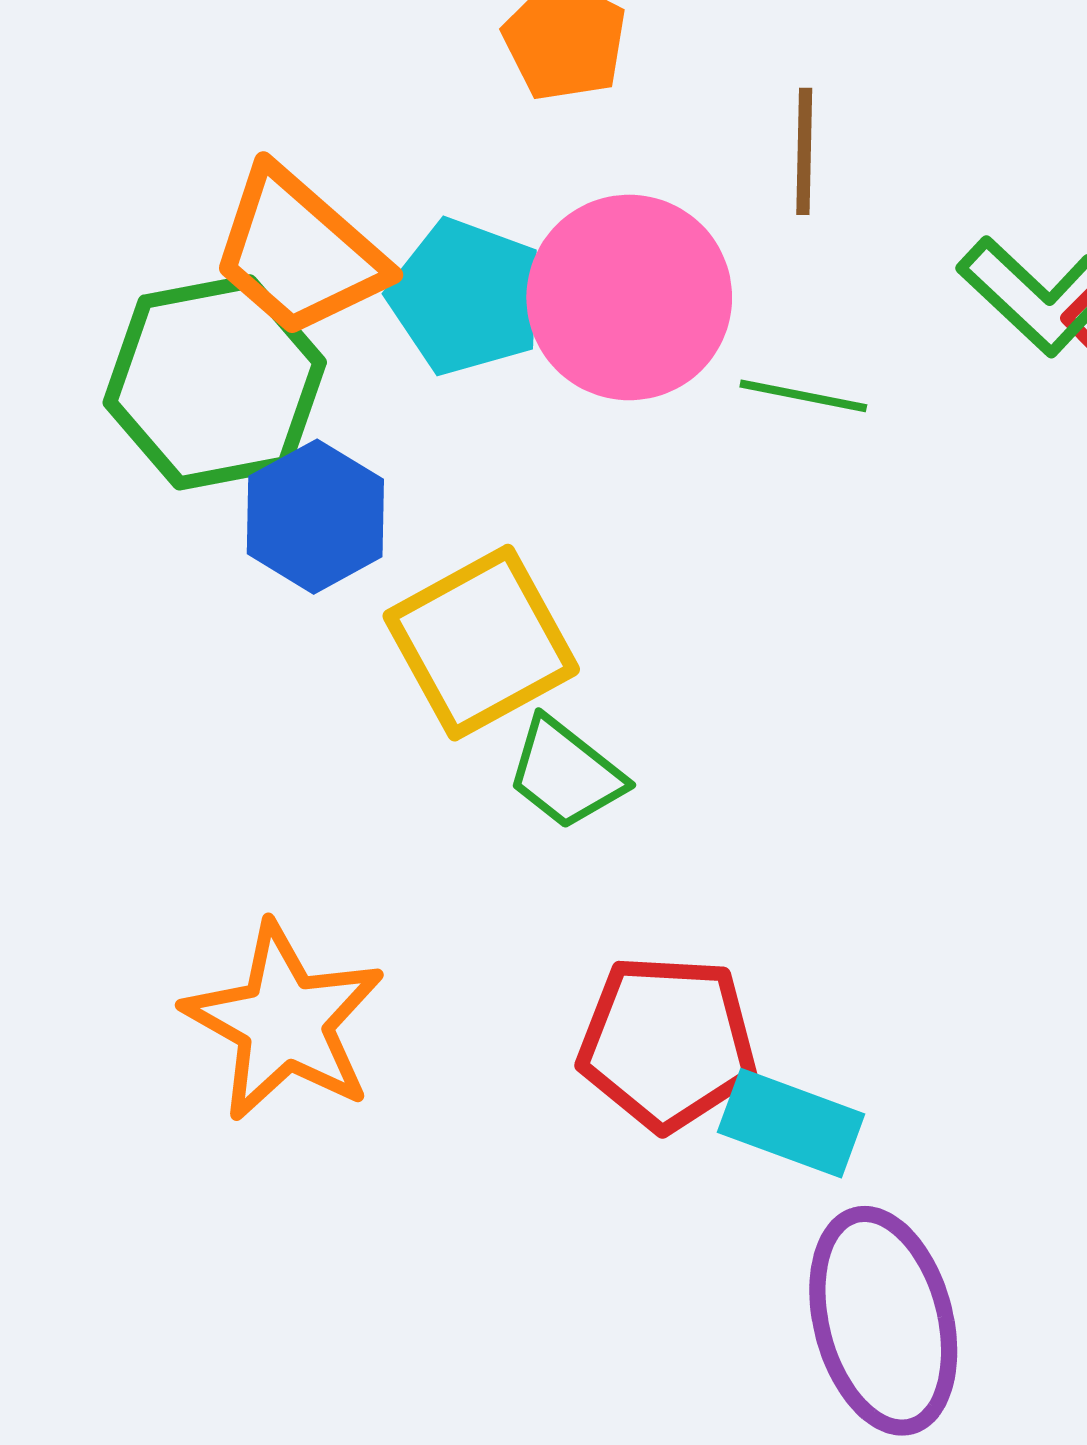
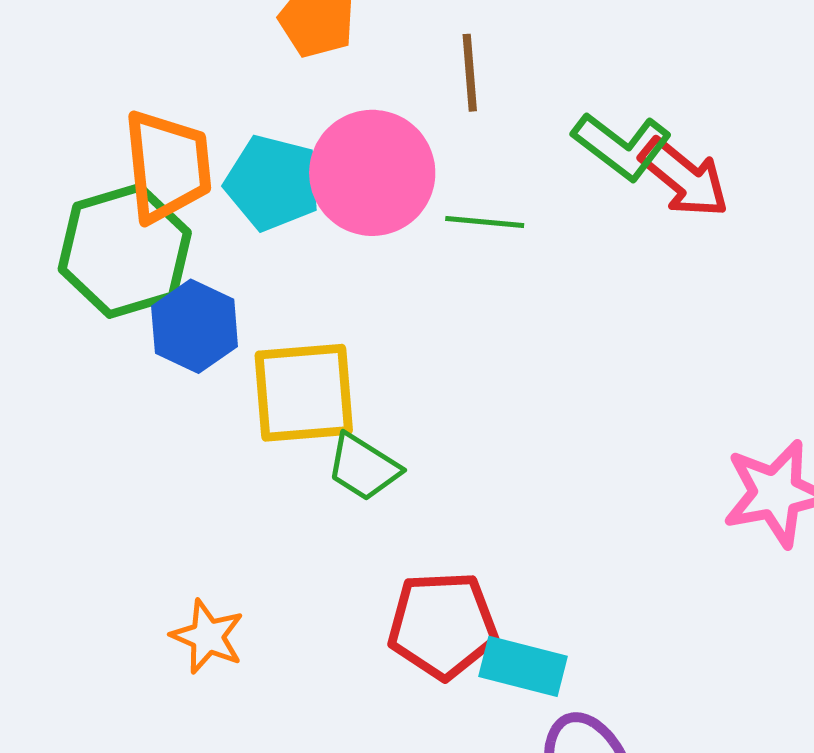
orange trapezoid: (298, 252) -> (168, 166), turned -131
yellow square: (481, 643) -> (304, 393), turned 30
orange star: (284, 1022) -> (207, 637), size x0.6

